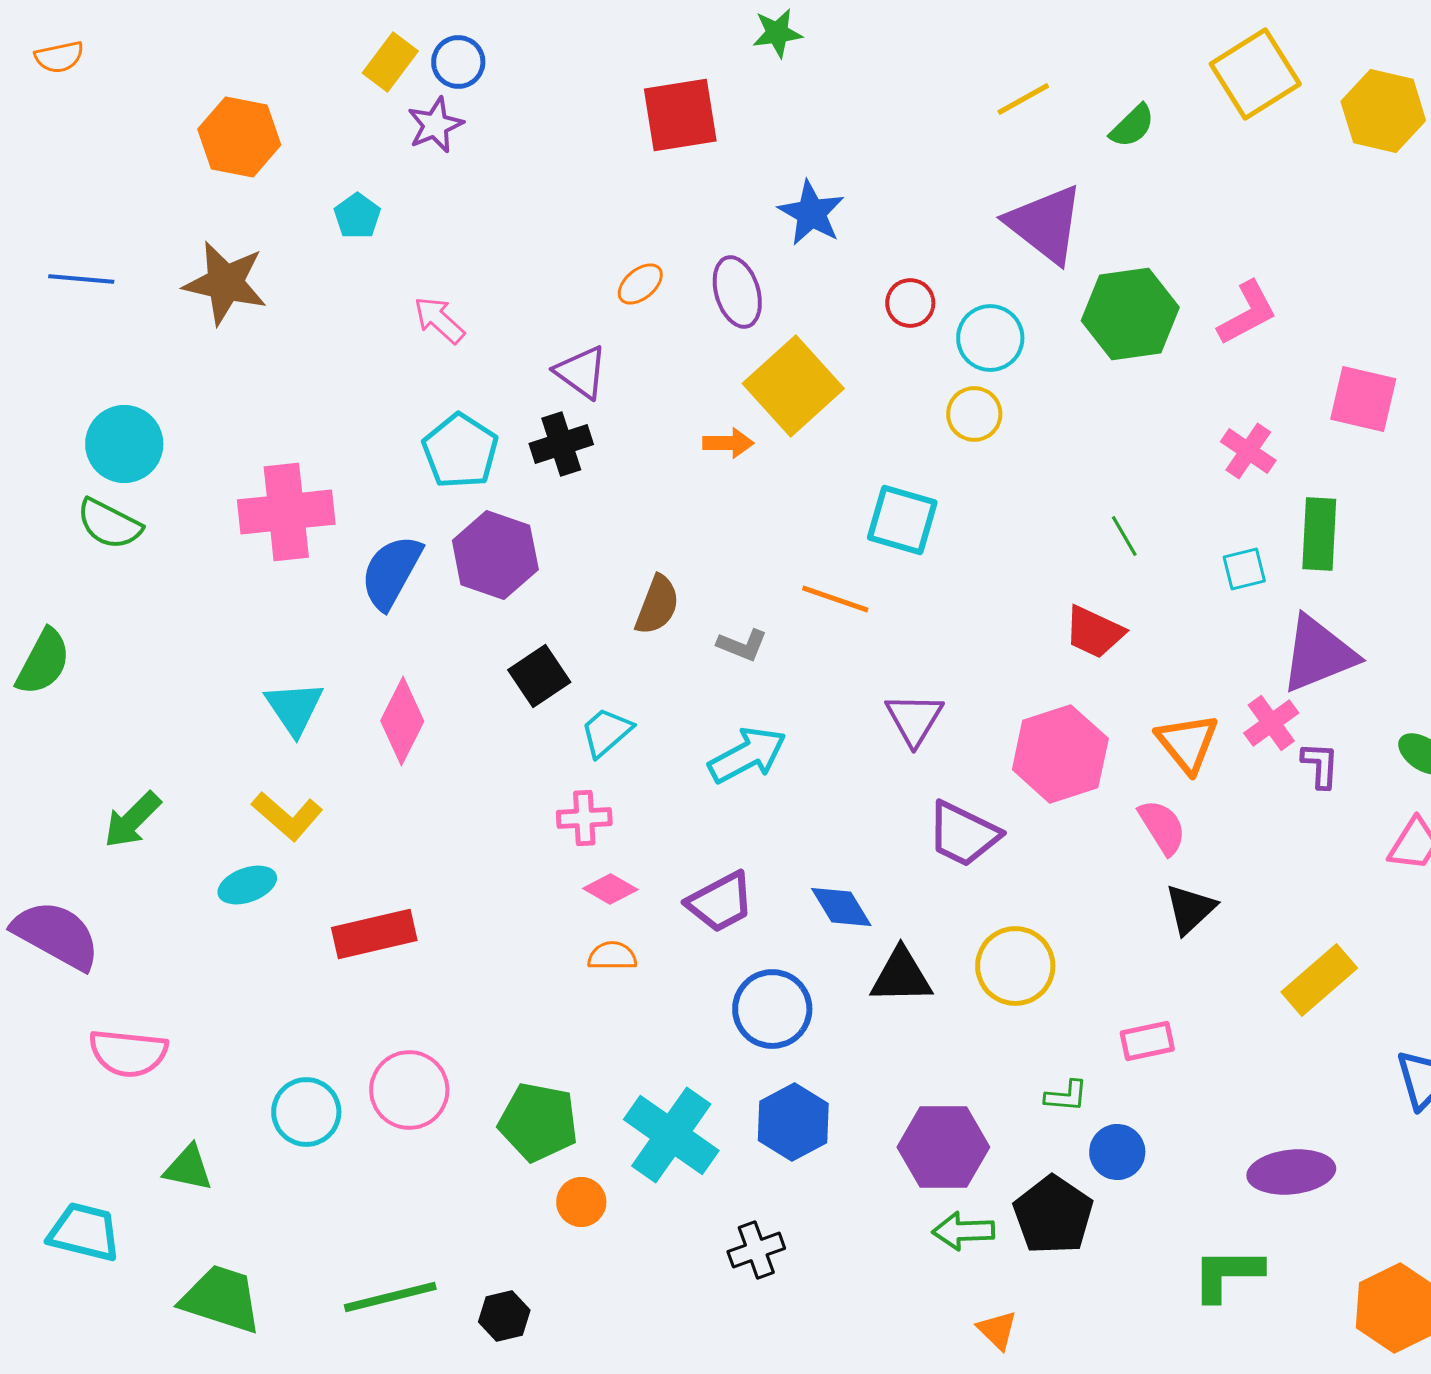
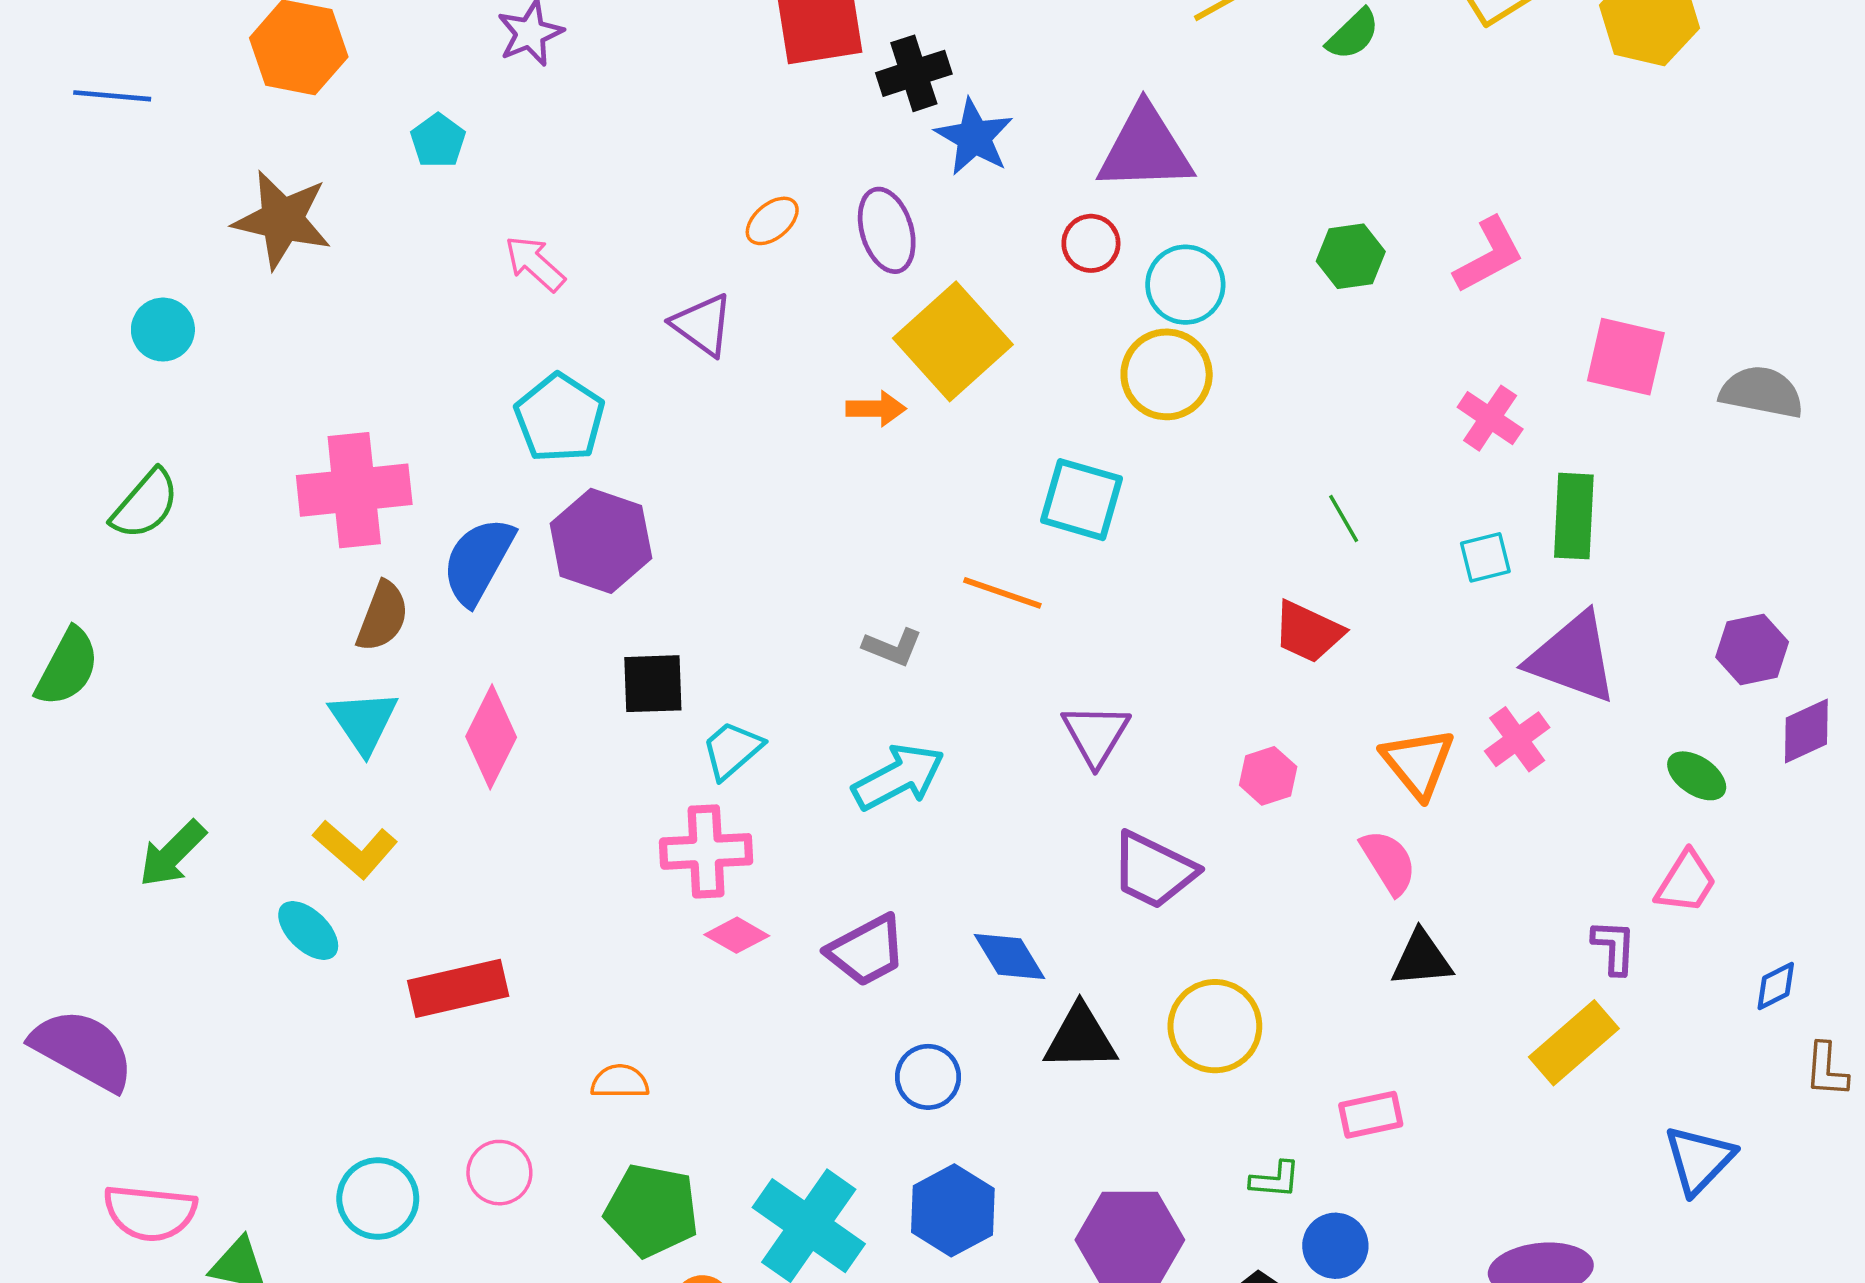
purple triangle: (1045, 224) -> (1145, 149), moved, turned -40
blue line: (81, 279) -> (112, 96), moved
green hexagon: (1130, 314) -> (1351, 256), size x0.6
yellow circle: (974, 414) -> (1167, 374), size x1.4
cyan circle: (124, 444) -> (163, 330), moved, size x0.7
black cross: (561, 444) -> (914, 73), moved
green semicircle: (109, 524) -> (145, 504), turned -76
brown semicircle: (657, 605) -> (383, 616), moved
purple triangle: (1318, 654) -> (1573, 658), turned 42
black square: (539, 676) -> (653, 684), turned 32
pink hexagon: (1060, 754) -> (1268, 776), size x0.5
purple L-shape: (1320, 765) -> (1614, 947), moved
pink cross: (584, 818) -> (706, 851), size x1.4
cyan ellipse: (247, 885) -> (308, 931), turned 64
black triangle: (1190, 909) -> (1422, 959), turned 38
purple semicircle: (56, 935) -> (83, 1050), moved
orange semicircle: (612, 956) -> (620, 1082), moved
blue circle: (772, 1009) -> (928, 1077), size x0.7
pink semicircle: (128, 1053) -> (150, 1213), moved
pink circle: (409, 1090) -> (499, 1173), size x0.7

